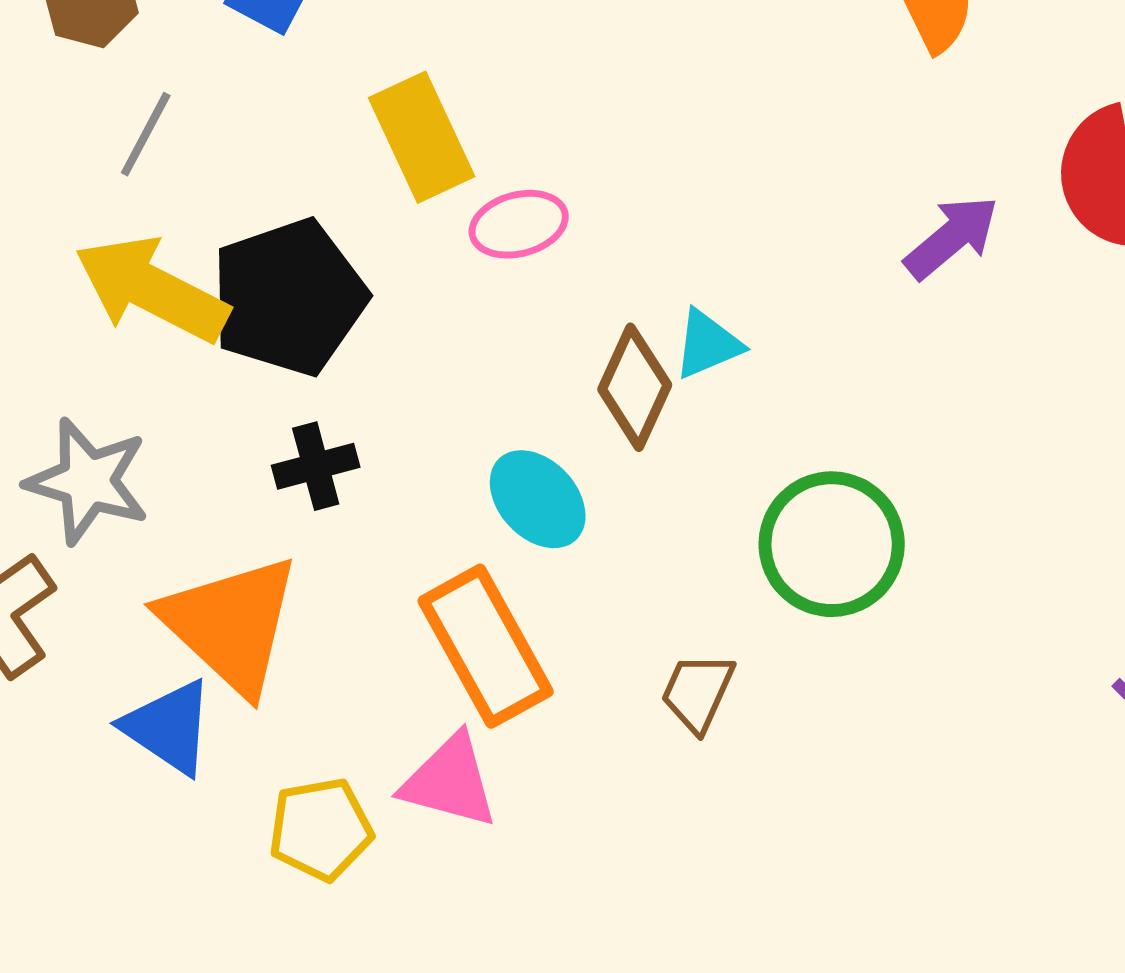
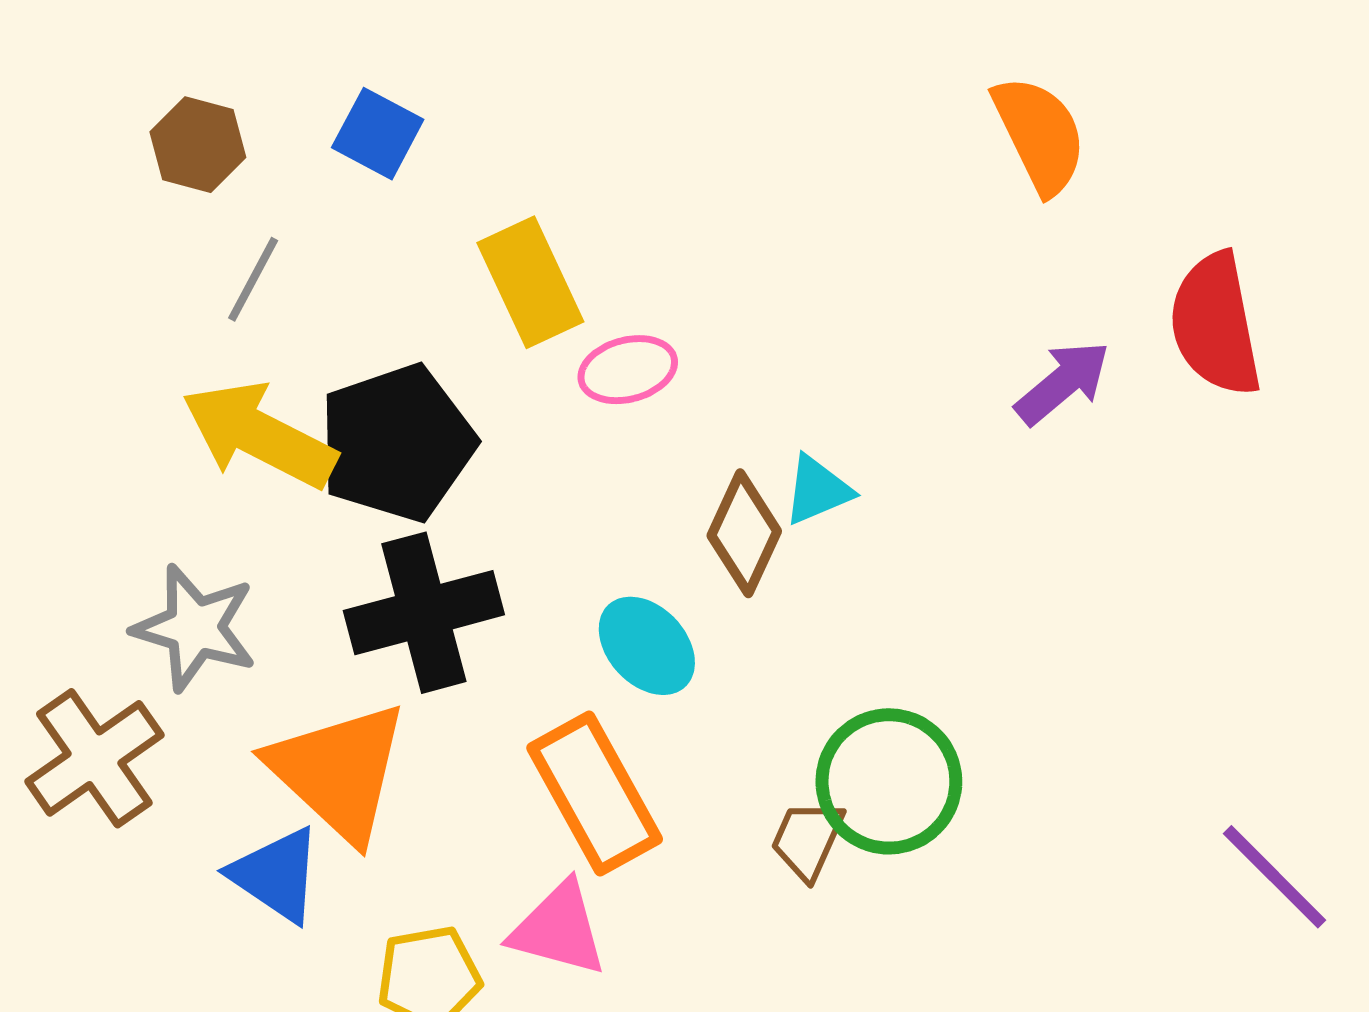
black cross: (316, 466) -> (424, 613), size x1.8
green circle: (832, 544) -> (889, 781), moved

